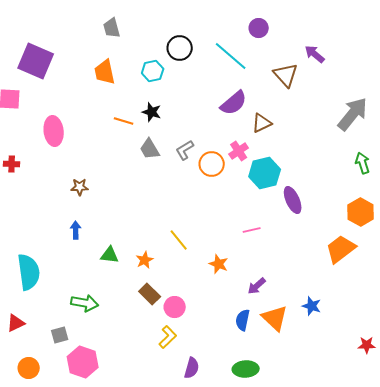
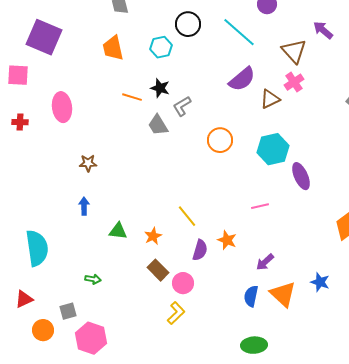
gray L-shape: (185, 150) -> (182, 106), moved
pink cross: (239, 151) -> (294, 82), moved
red cross: (12, 164) -> (20, 122), moved
green arrow: (85, 303) -> (93, 279), size x0.6
orange circle: (29, 368) -> (43, 330), moved
purple semicircle: (192, 368) -> (200, 250), moved

